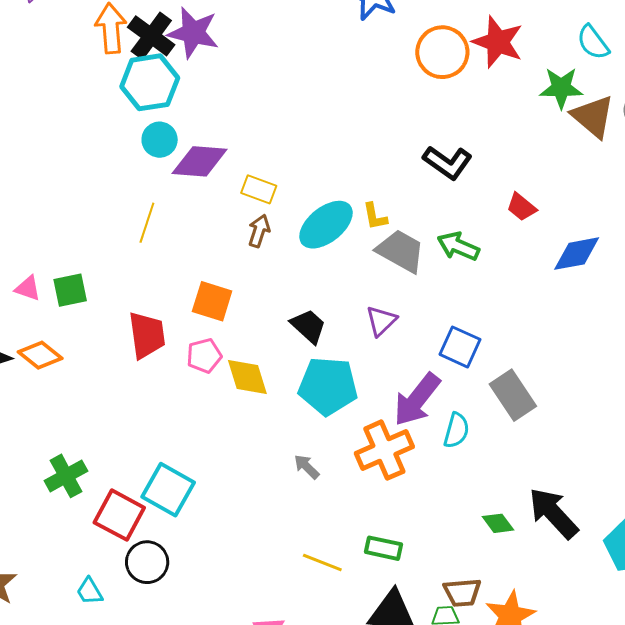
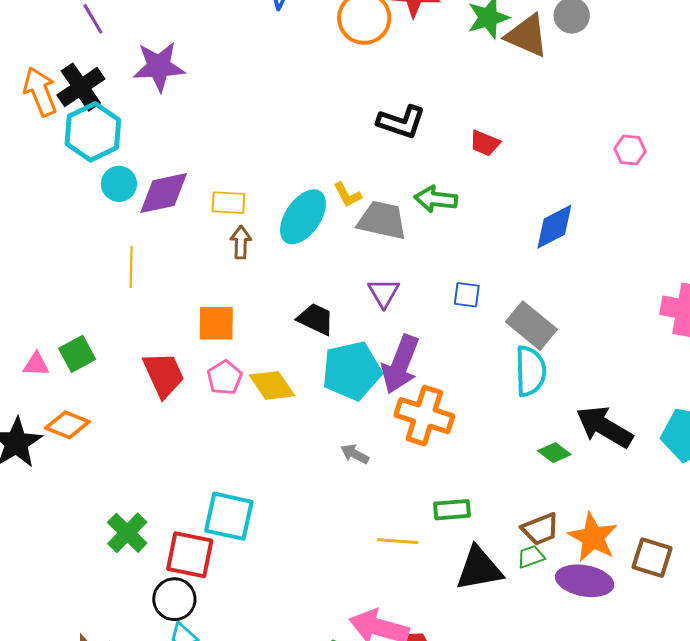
purple star: (193, 33) -> (159, 67), moved
black cross: (151, 36) -> (81, 87), turned 36
blue diamond: (577, 254) -> (554, 227), moved
blue square: (460, 347) -> (467, 295), size x0.7
purple arrow: (417, 400) -> (400, 364), moved
cyan semicircle: (456, 430) -> (530, 371), moved, size x1.4
orange cross: (384, 450) -> (424, 416), turned -32
black circle: (147, 562) -> (174, 599), moved

